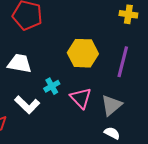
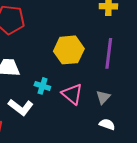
cyan cross: (52, 86) -> (42, 86), turned -35
gray triangle: (111, 105) -> (103, 97), size x0.7

